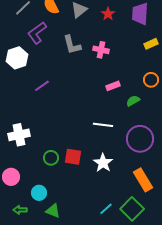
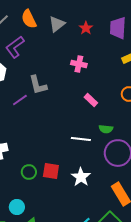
gray L-shape: (72, 45) -> (38, 85), moved
pink rectangle: (113, 86) -> (91, 100), turned 64
green semicircle: (133, 101) -> (106, 129), moved, turned -144

